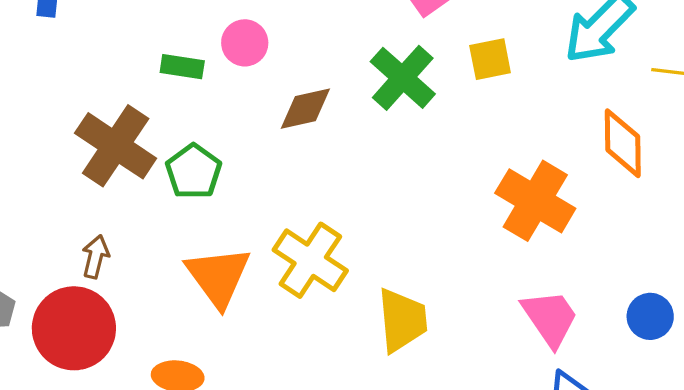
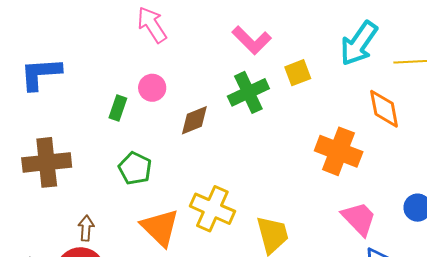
green rectangle: (182, 67) -> (118, 108), turned -70
green cross: (403, 78) -> (248, 92), turned 33
brown cross: (116, 146) -> (47, 162), moved, turned -30

